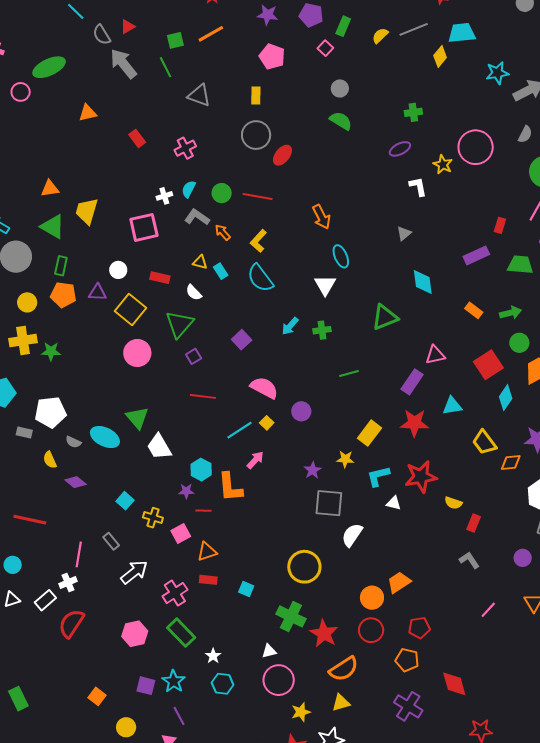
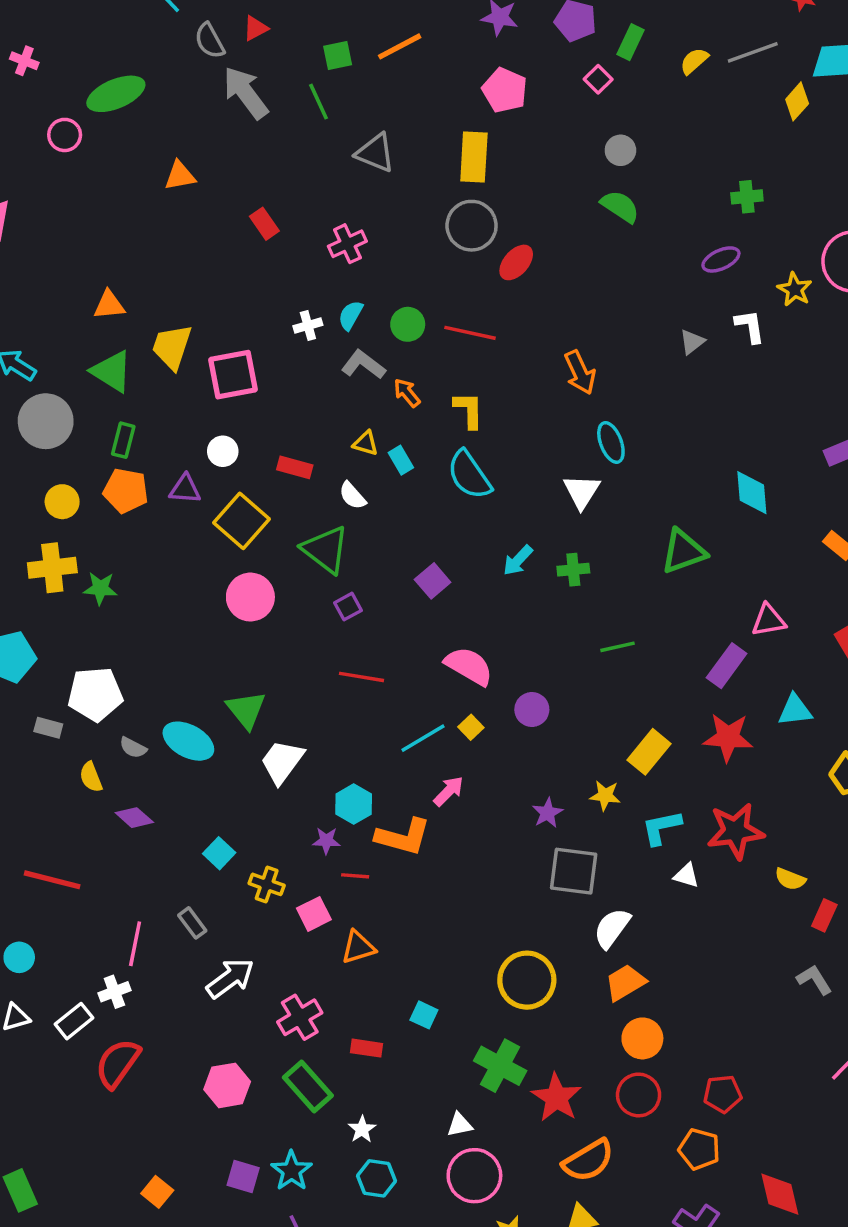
yellow rectangle: (256, 96) -> (474, 157), size x1.6
pink square: (144, 227) -> (233, 375), moved
gray triangle: (404, 233) -> (692, 342), moved
yellow L-shape: (258, 241) -> (469, 410), turned 135
green triangle: (179, 324) -> (325, 550), turned -36
white trapezoid: (159, 447) -> (282, 762), turned 64
orange L-shape: (230, 487) -> (403, 837), turned -72
red rectangle: (208, 580) -> (366, 1048), moved
orange trapezoid: (399, 582) -> (625, 983), moved

